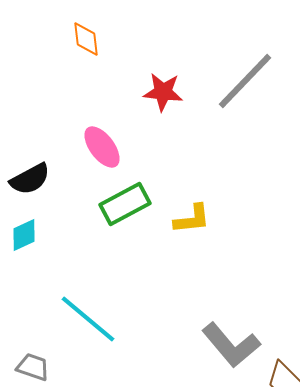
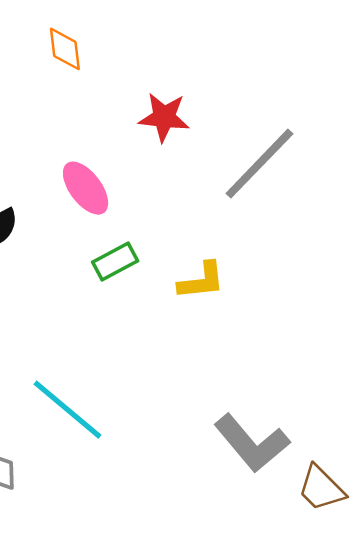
gray line: (245, 81) -> (259, 164), moved
green rectangle: (125, 204) -> (115, 262), size x0.7

